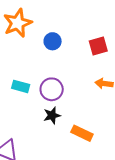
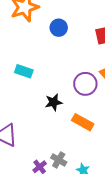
purple circle: (52, 89) -> (85, 84), moved

